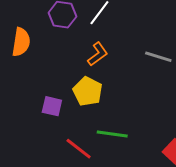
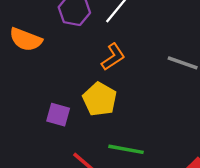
orange semicircle: (21, 42) -> (26, 40), turned 100

